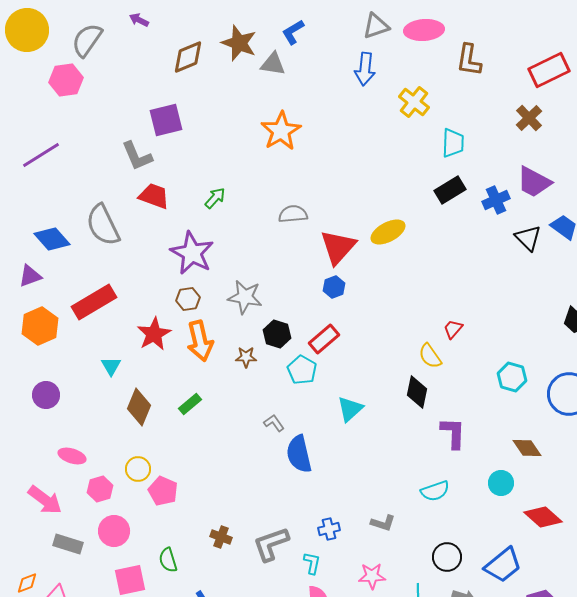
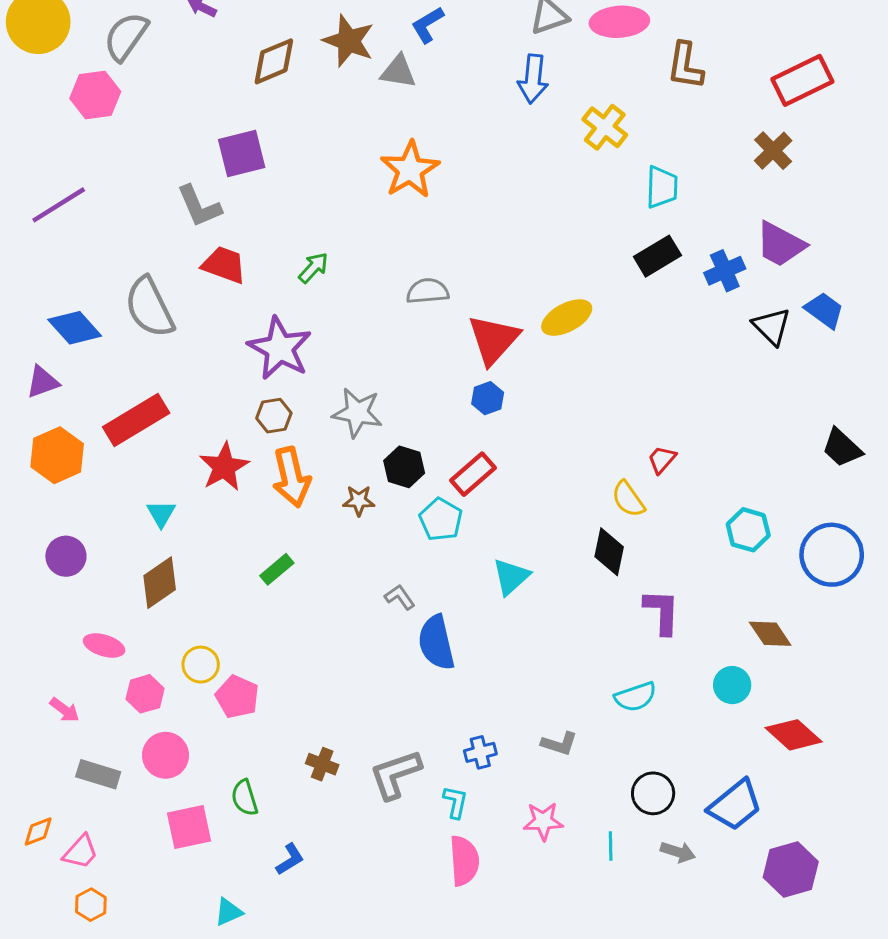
brown diamond: (139, 407) -> (160, 583), moved, turned 33
pink arrow: (45, 500) -> (64, 710), size x0.6

